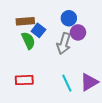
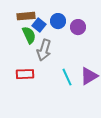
blue circle: (69, 18) -> (58, 21), moved
gray arrow: (64, 44) -> (44, 50), moved

